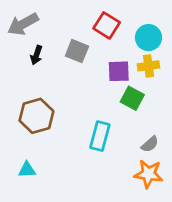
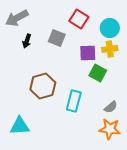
brown hexagon: (36, 116) -> (43, 86), moved
cyan triangle: (27, 170) -> (20, 126), size x1.5

